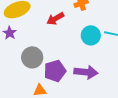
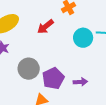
purple arrow: (86, 72) -> (80, 82), moved, size x0.6

